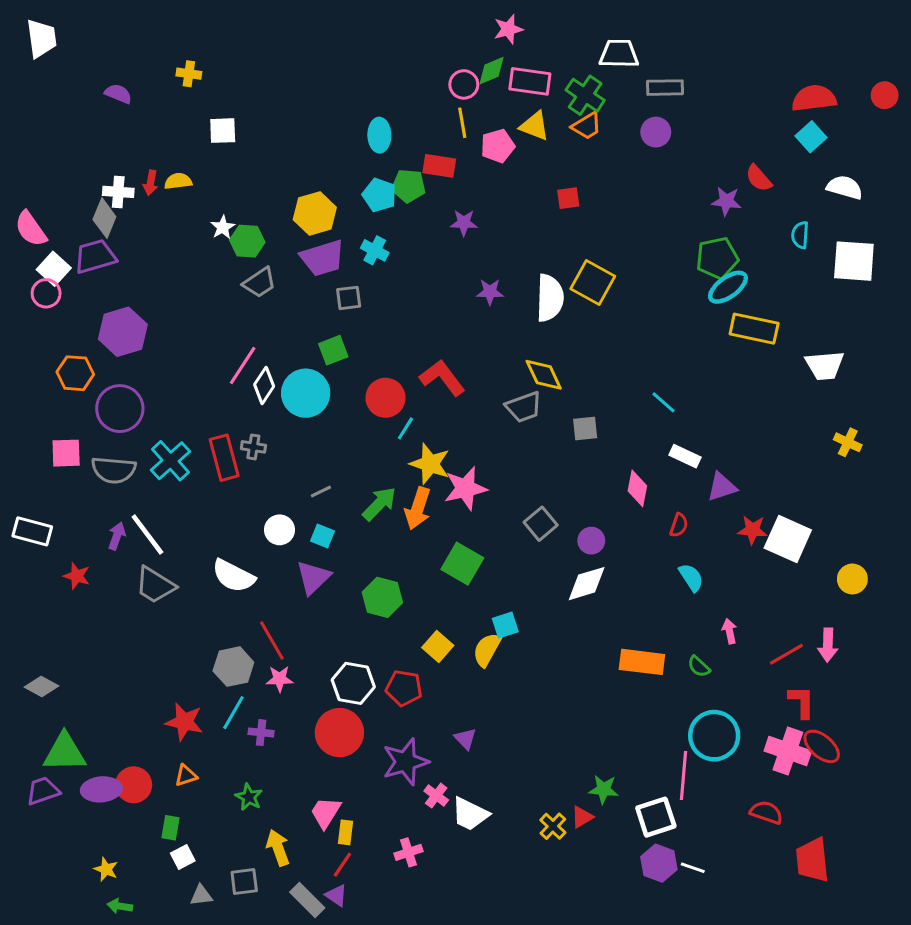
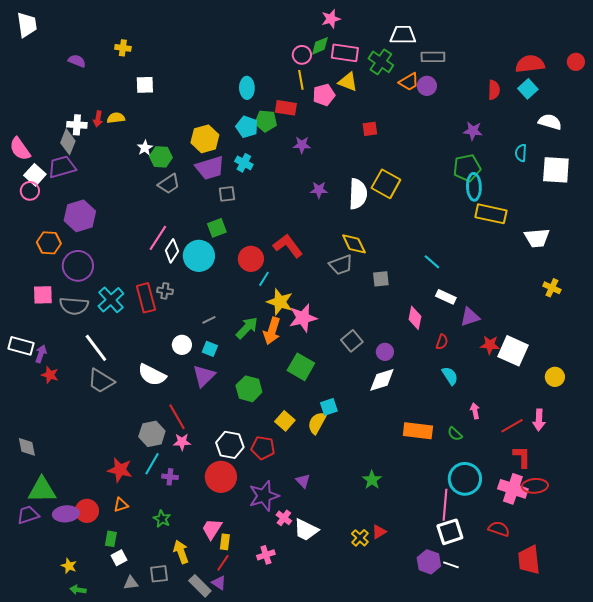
orange trapezoid: (587, 126) -> (409, 82), moved
red semicircle: (759, 178) -> (494, 90), moved, turned -138
cyan ellipse: (728, 287) -> (474, 187), turned -56
purple arrow: (117, 536) -> (41, 354), moved
gray diamond: (41, 686) -> (27, 447), turned 50
red ellipse: (822, 746) -> (535, 486), turned -45
green star: (604, 789) -> (372, 480), moved, turned 30
white square: (656, 817) -> (450, 532), moved

